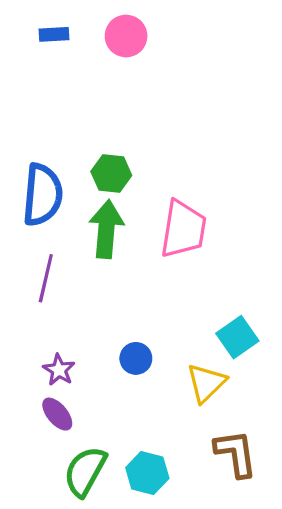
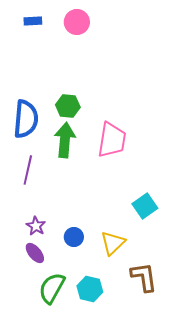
blue circle: (136, 358) -> (74, 237), moved
yellow triangle: (206, 383) -> (113, 243), moved

